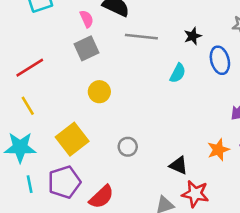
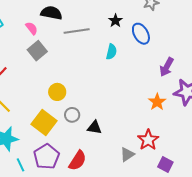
yellow circle: (99, 92) -> (57, 92), moved
gray circle: (128, 147) -> (72, 115), moved
black triangle: (179, 165) -> (94, 127), moved
red star: (195, 194) -> (148, 140), turned -30

